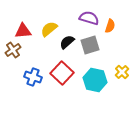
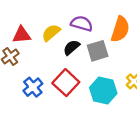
purple semicircle: (89, 18) -> (82, 24), moved
orange semicircle: (110, 26) -> (120, 29), size x1.6
blue cross: (33, 77) -> (33, 87), turned 30

